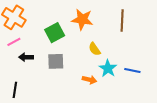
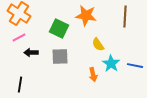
green square: (55, 33) -> (59, 29), turned -36
orange arrow: (89, 80) -> (93, 75), turned 64

